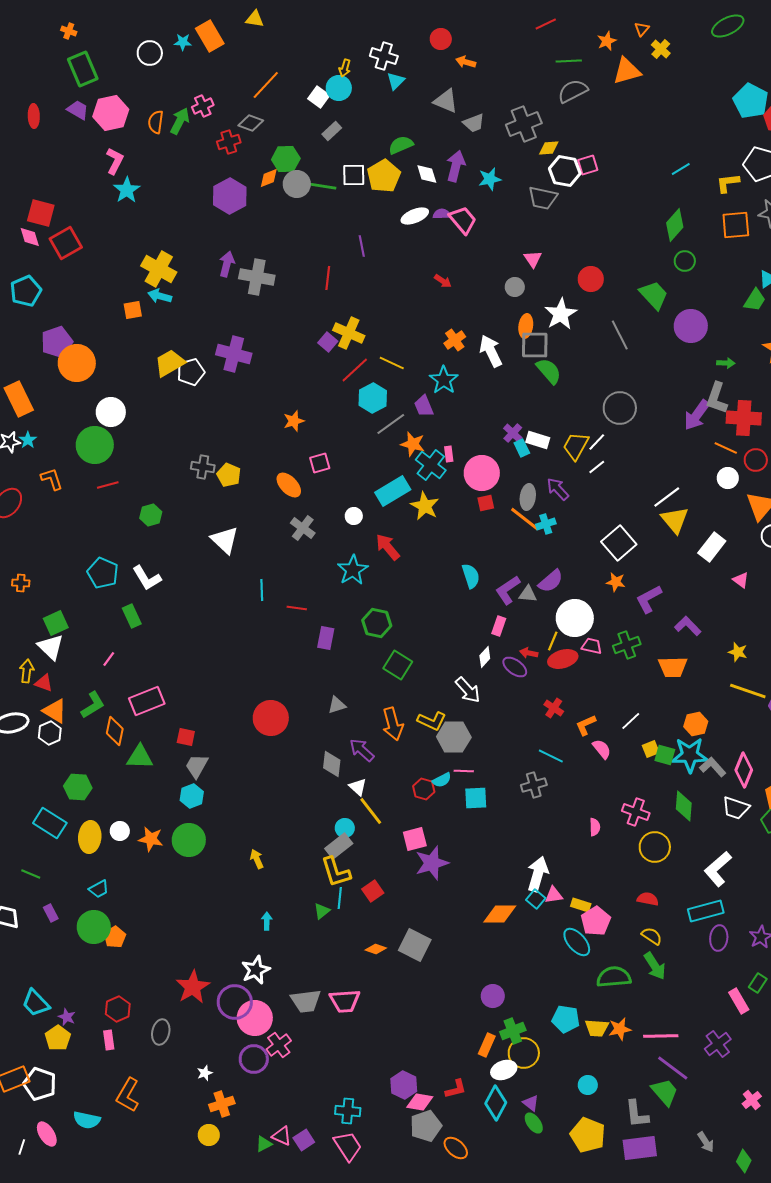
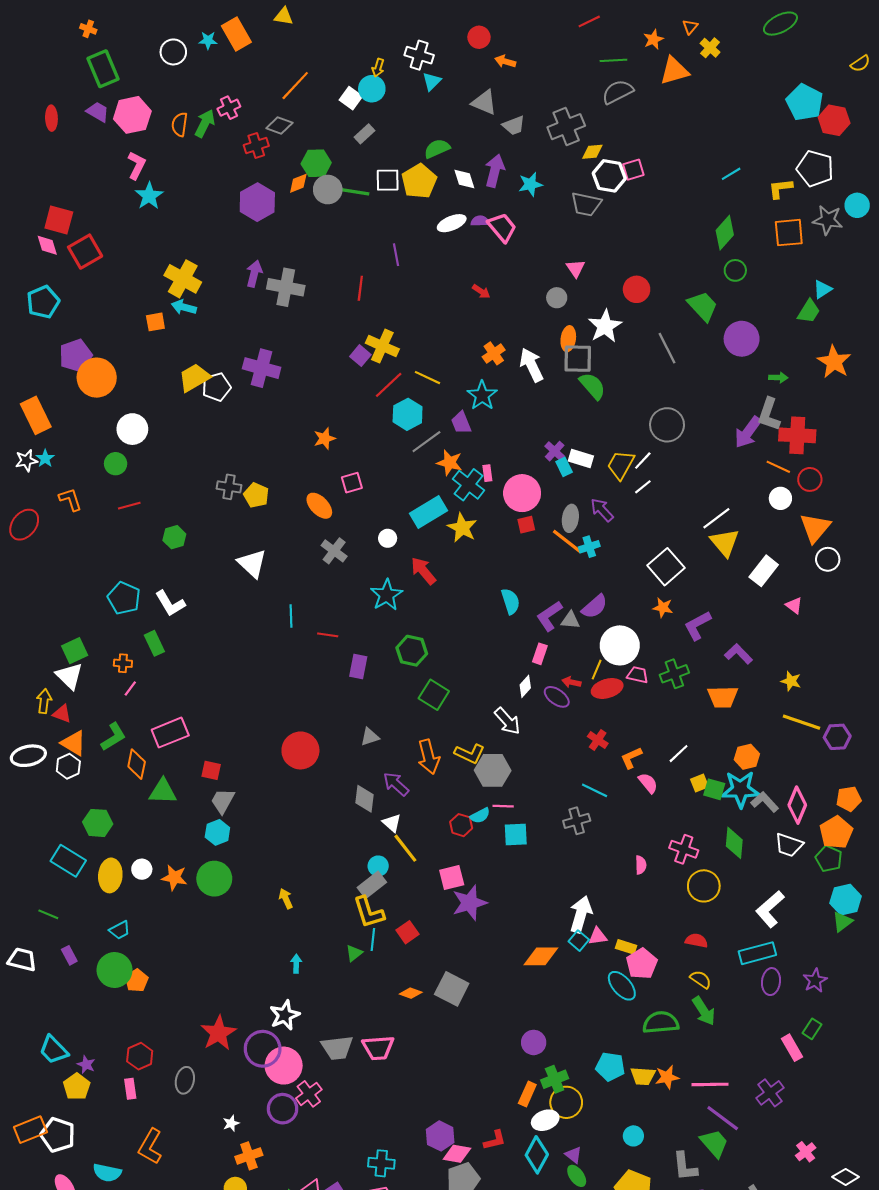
green circle: (95, 445) -> (116, 464), size x0.6
orange cross: (21, 583) -> (123, 663), moved

